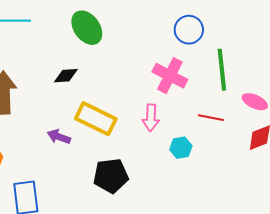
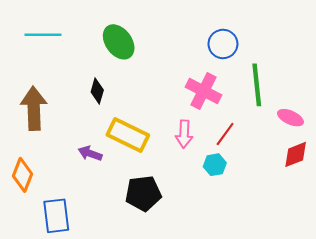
black diamond: (66, 76) -> (97, 91), turned -70
red line: (211, 118) -> (225, 134), moved, turned -65

